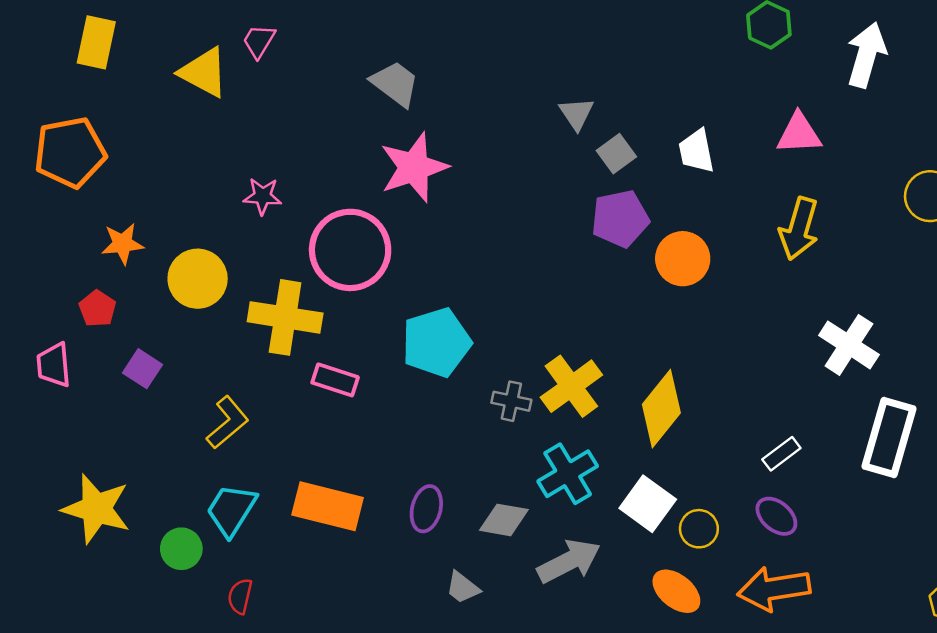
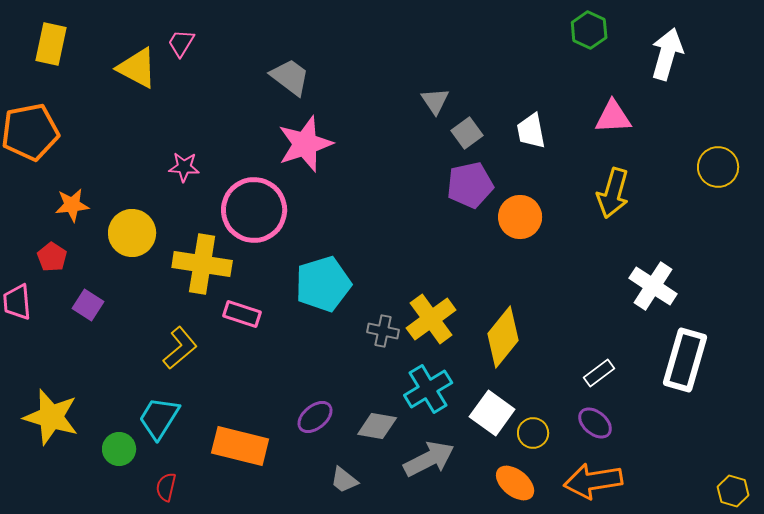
yellow L-shape: (228, 422) -> (180, 348), moved
orange rectangle: (328, 506) -> (240, 446), moved
purple ellipse: (426, 509) -> (315, 417), turned 36

